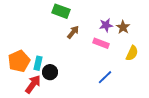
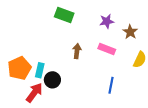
purple star: (106, 25) -> (107, 21), moved
brown arrow: (73, 32) -> (77, 51), moved, turned -32
blue line: (105, 77) -> (111, 85), turned -35

